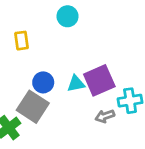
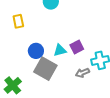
purple square: (99, 80) -> (77, 47), size x0.6
gray square: (33, 107) -> (45, 69), moved

